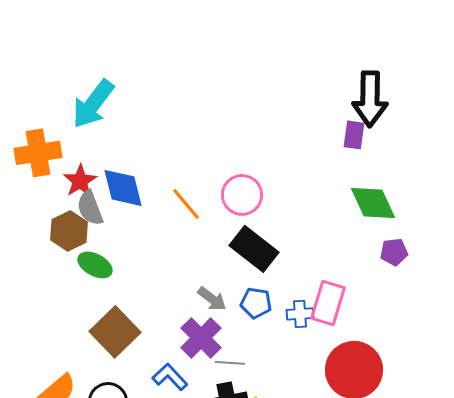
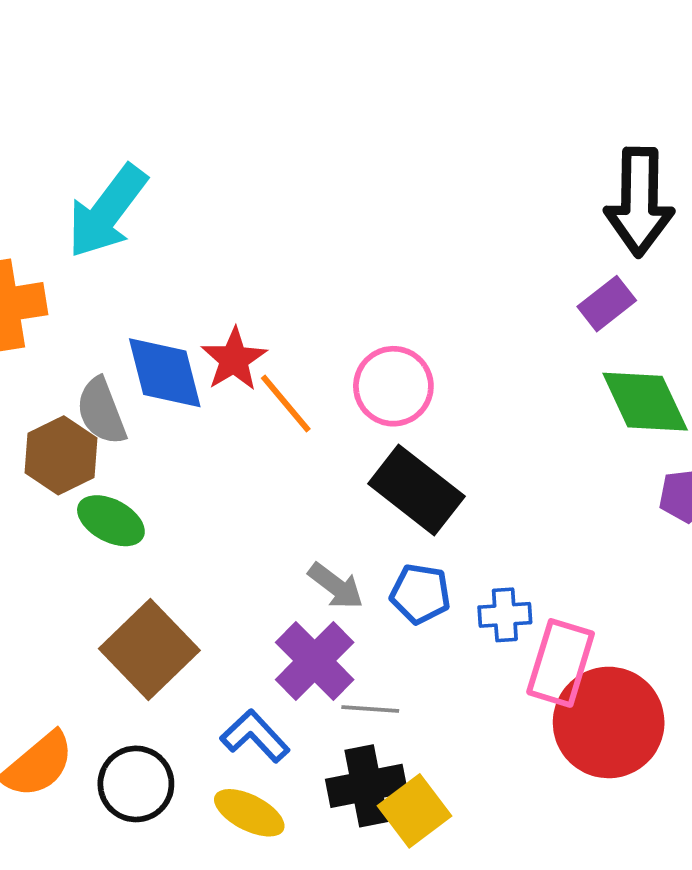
purple rectangle: (354, 135) -> (607, 304), moved, turned 44
red star: (80, 181) -> (234, 359), moved
pink rectangle: (328, 303) -> (561, 663), moved

